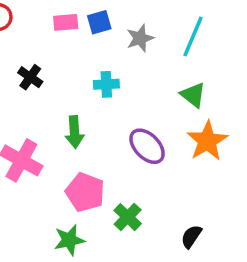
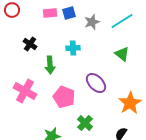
cyan line: (193, 36) -> (122, 21), turned 35
green arrow: (74, 132) -> (50, 65), moved
orange star: (207, 141) -> (130, 103), moved
pink pentagon: (85, 192) -> (64, 97), moved

